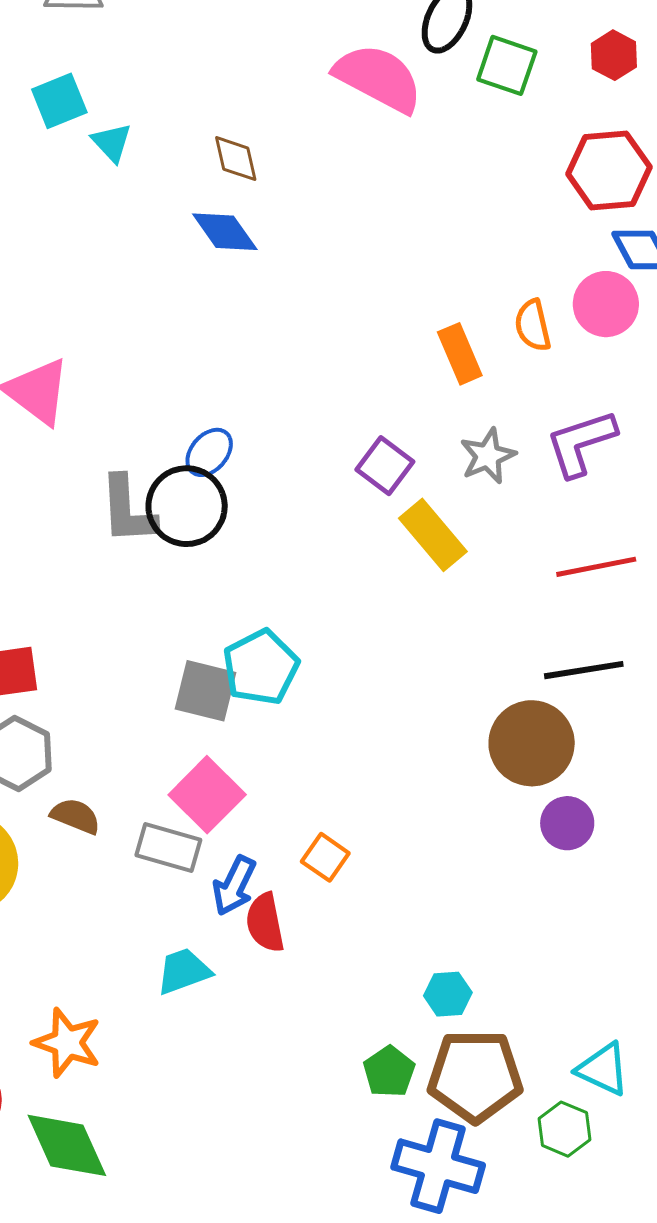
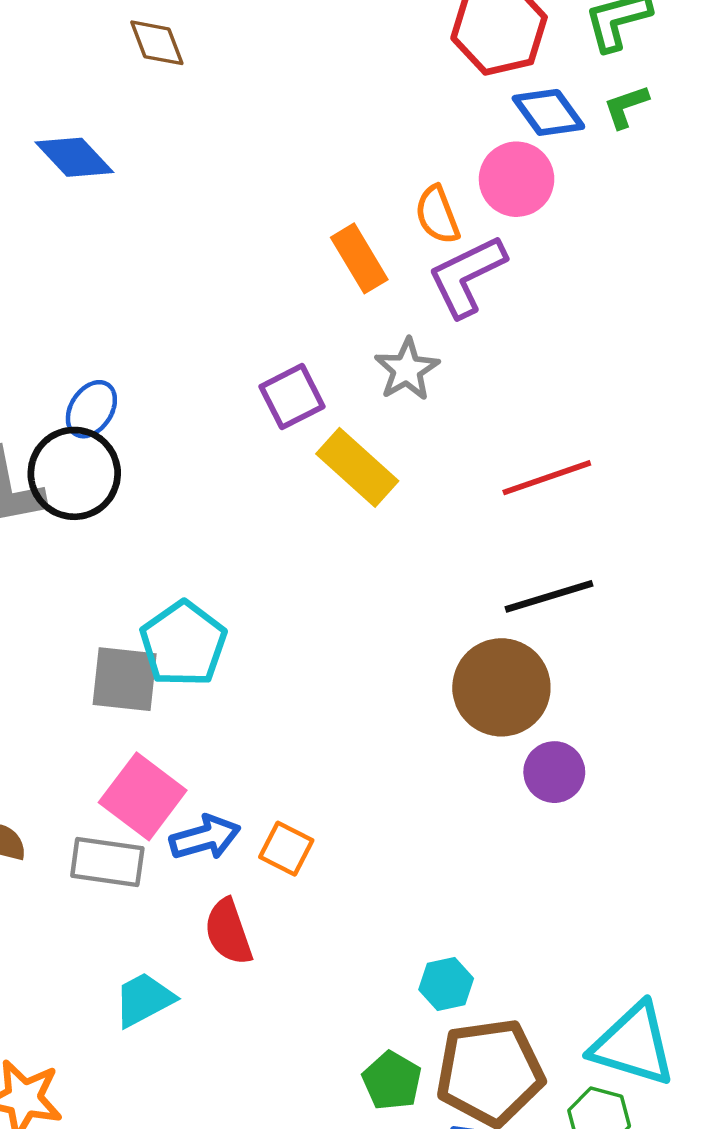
brown diamond: (236, 159) -> (157, 43), moved
purple L-shape: (581, 443) -> (467, 276), moved
purple square: (385, 466) -> (292, 397), turned 34
blue arrow: (234, 886) -> (205, 838), moved, turned -124
cyan triangle: (603, 1069) -> (633, 1045), size x1.4

